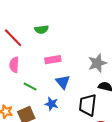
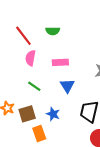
pink semicircle: (14, 65) -> (30, 58), moved
blue star: (51, 104) -> (53, 114), moved

